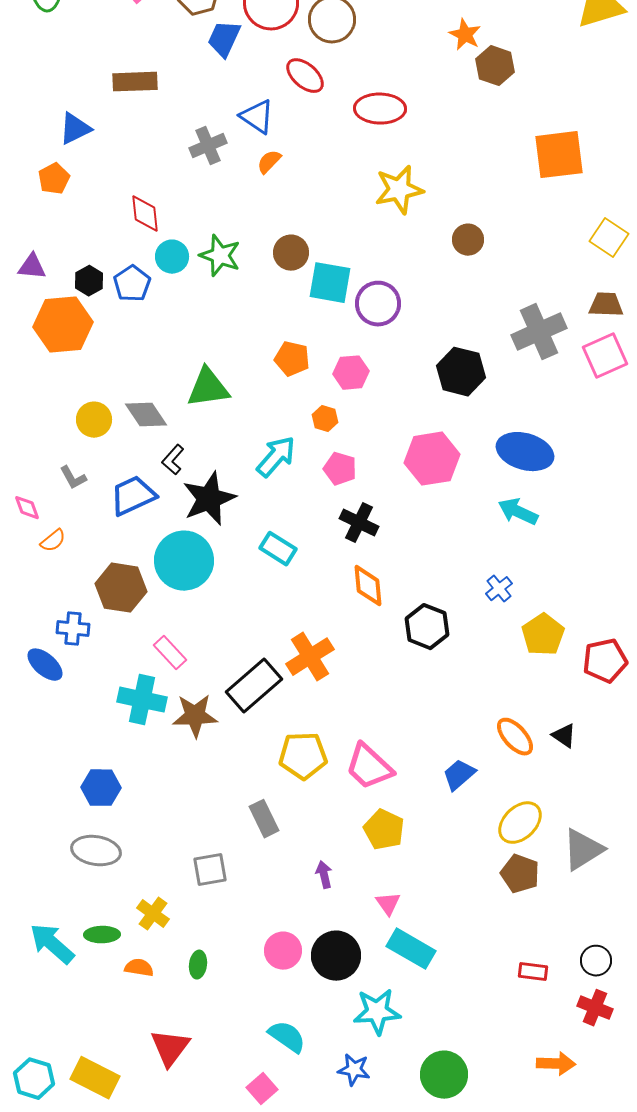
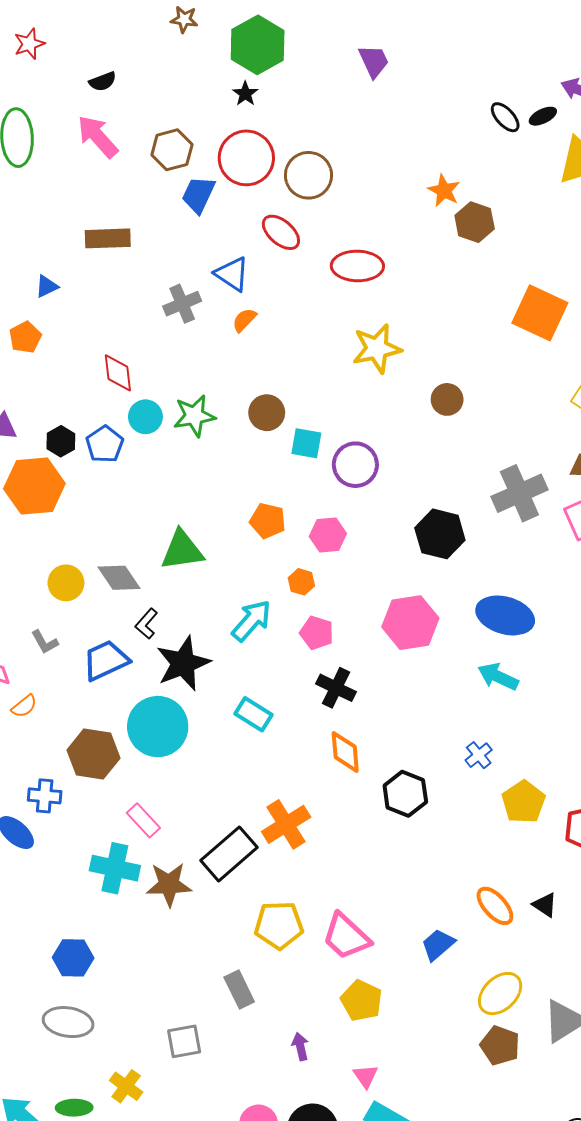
blue triangle: (75, 129) -> (47, 286), size x0.7
orange square: (559, 155) -> (540, 313), turned 32
green star: (220, 256) -> (194, 416), turned -30
cyan square: (330, 283) -> (306, 443), size x0.7

